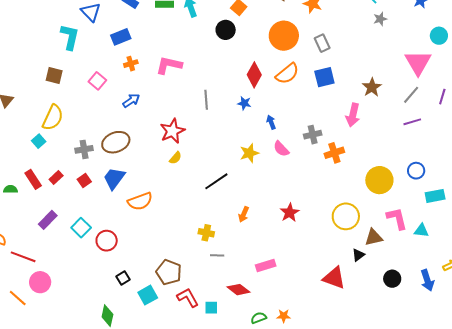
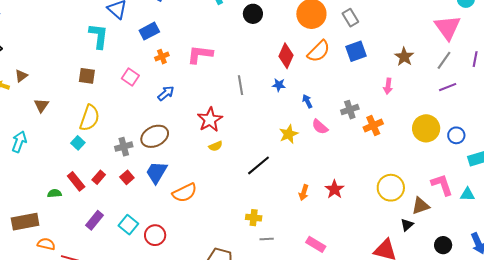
pink arrow: (353, 115) -> (388, 86), size x0.7
yellow semicircle: (175, 158) -> (216, 146), turned 32
yellow circle: (379, 180) -> (426, 128), moved
orange arrow: (244, 214) -> (304, 193), moved
pink rectangle: (266, 266) -> (316, 244), turned 54

